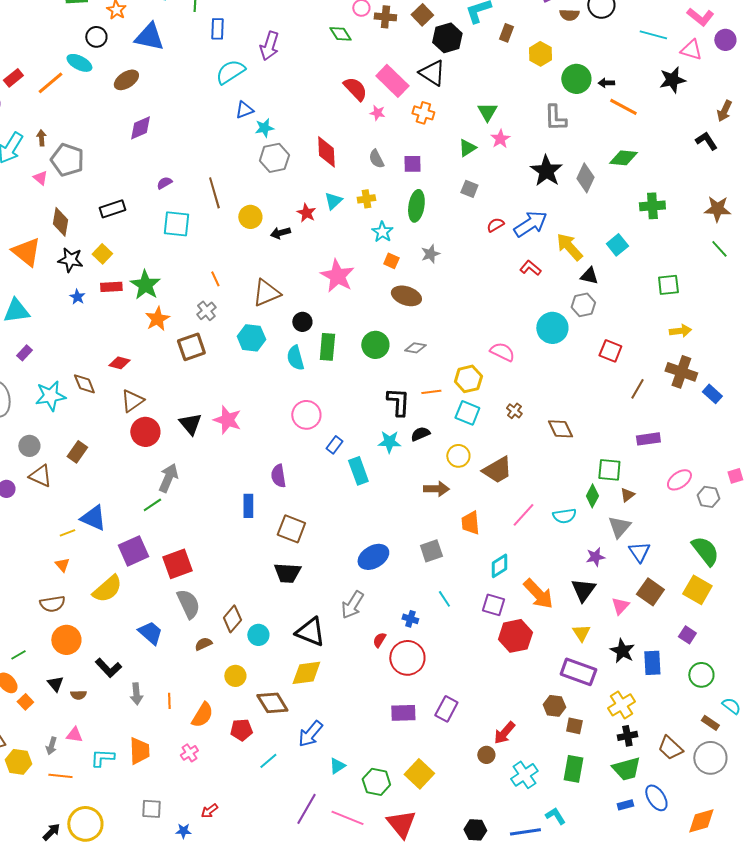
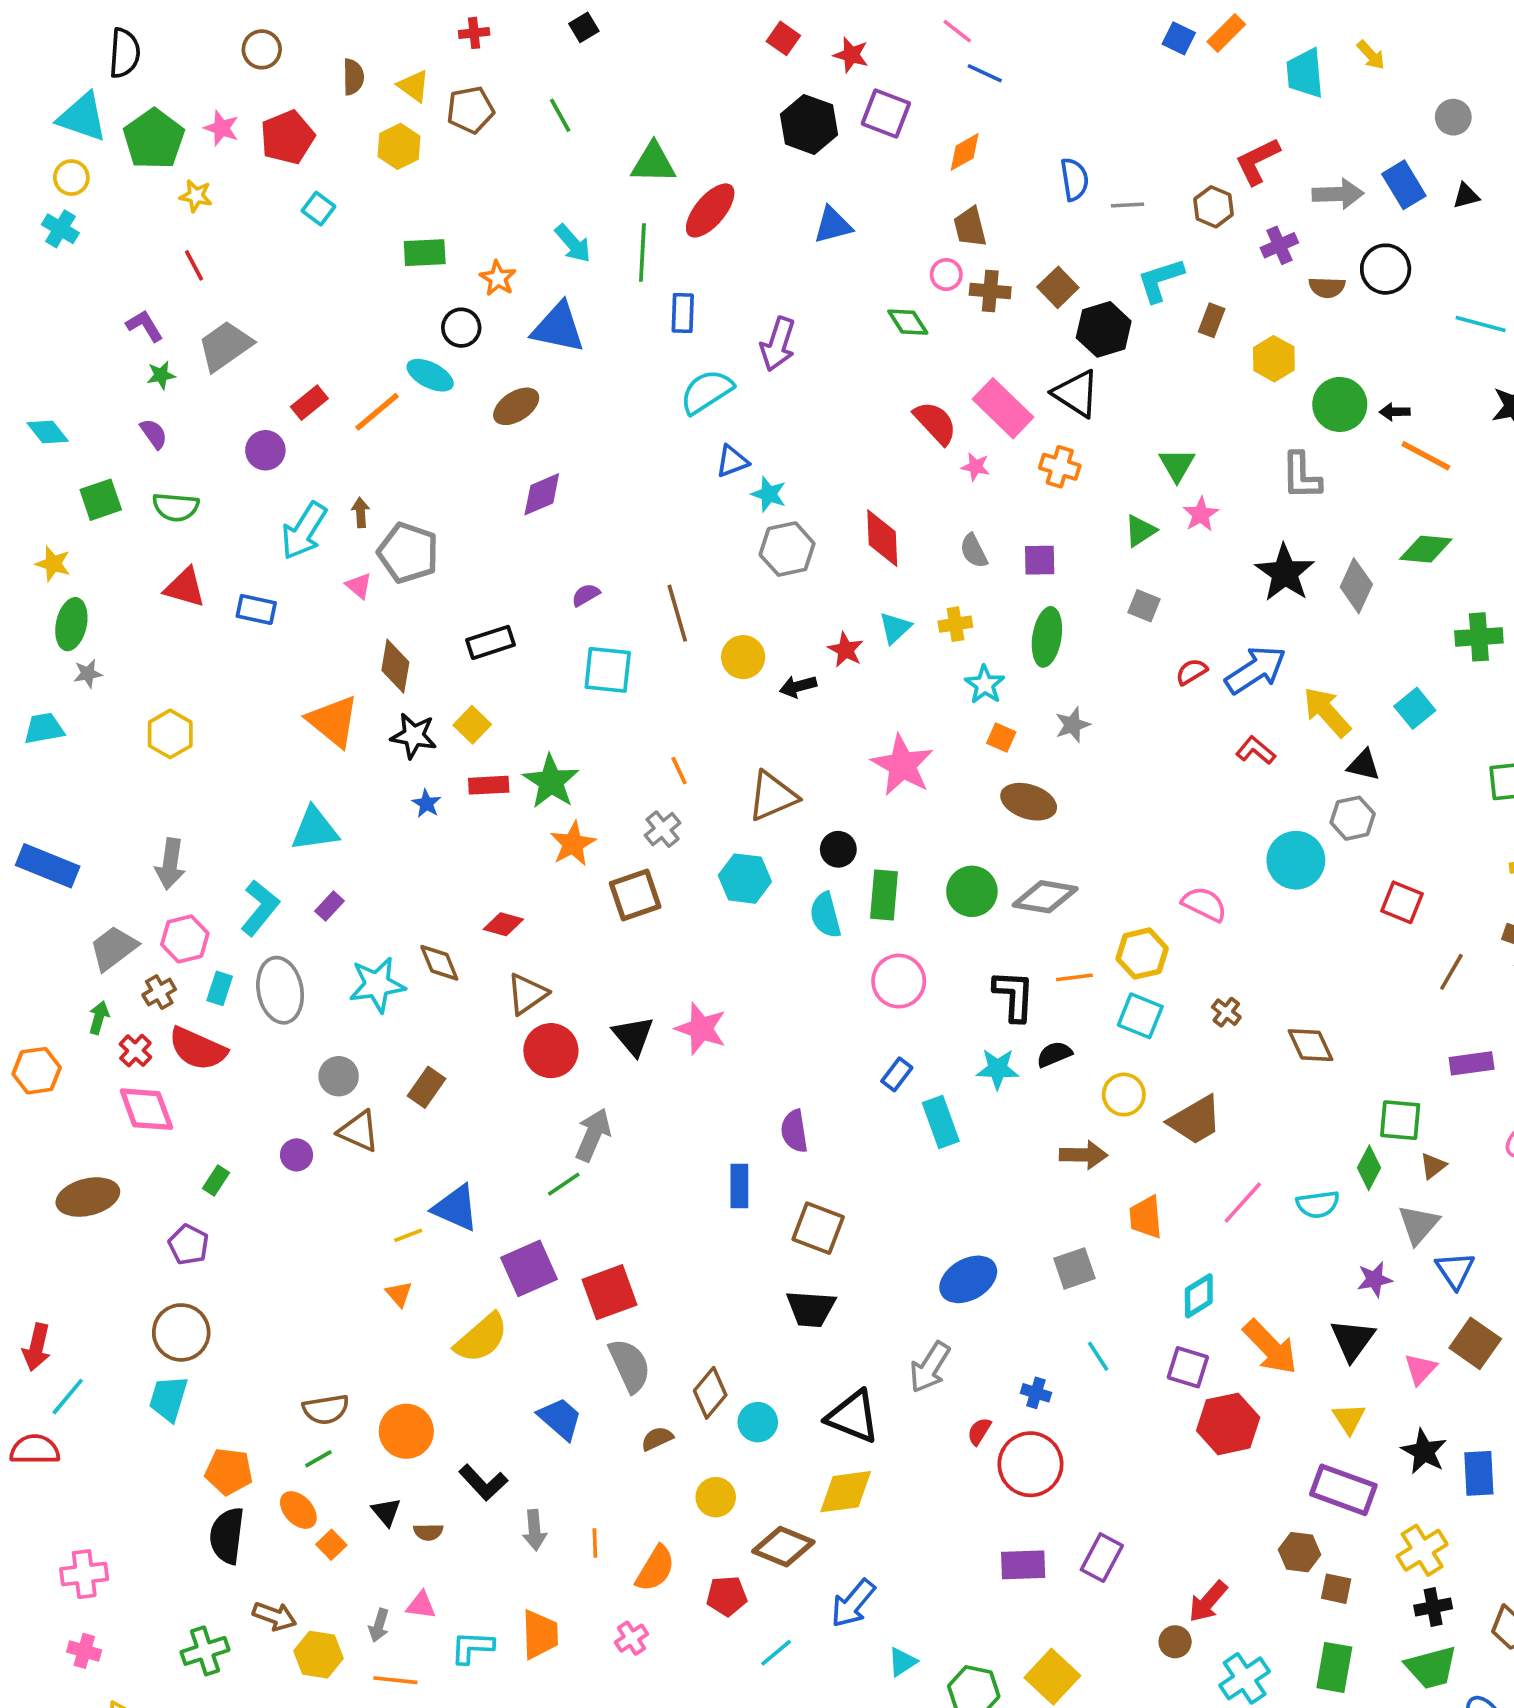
cyan star: (264, 128) -> (769, 494), turned 30
gray diamond: (415, 348) -> (1045, 897), size x1.6
pink circle: (306, 415) -> (899, 981), moved
brown semicircle: (52, 604) -> (326, 1409), moved
brown diamond: (272, 703) -> (783, 1547), turned -36

